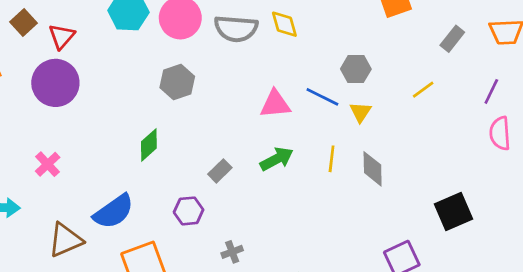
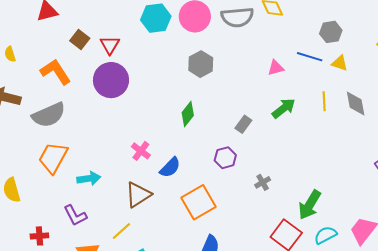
pink triangle: (275, 104) -> (276, 68), size x0.7
yellow triangle: (361, 112) -> (340, 63), turned -36
pink cross: (48, 164) -> (141, 151), moved
blue semicircle: (114, 211) -> (170, 168), size x0.7

